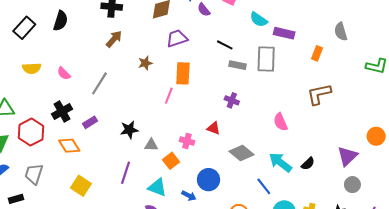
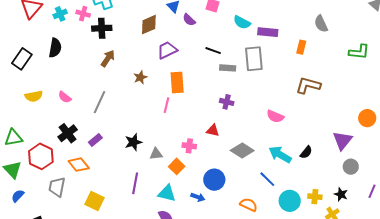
brown L-shape: (319, 94) -> (308, 85), turned 35
pink semicircle: (281, 122) -> (275, 116), turned -36
gray trapezoid: (34, 174) -> (57, 187), moved

